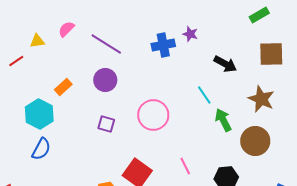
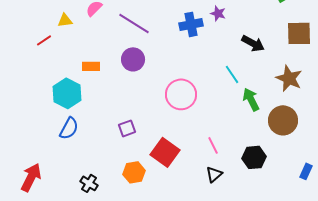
orange rectangle: (63, 87) -> (91, 66), turned 42
purple square: (106, 124) -> (127, 128), moved, turned -36

